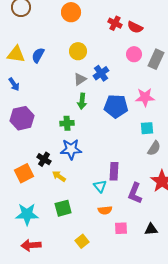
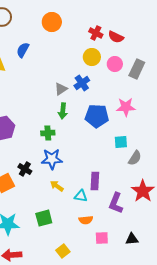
yellow circle: (78, 51) -> (92, 57), moved
blue semicircle: (38, 55) -> (23, 50), moved
cyan square: (147, 128) -> (121, 142), moved
yellow arrow: (59, 176) -> (57, 186), moved
cyan triangle: (100, 186) -> (81, 196), turned -40

